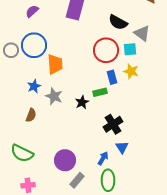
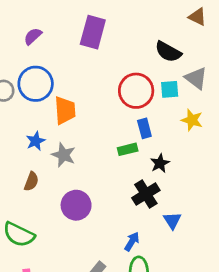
black semicircle: (118, 22) -> (168, 52), moved
gray triangle: (142, 33) -> (196, 78), moved
yellow star: (131, 71) -> (192, 120), moved
black star: (82, 102) -> (160, 163), moved
blue triangle: (122, 147) -> (172, 221), moved
purple circle: (65, 160) -> (76, 205), moved

